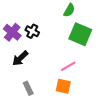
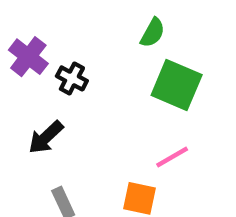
purple cross: (12, 32) -> (28, 57), moved
pink line: (68, 66) -> (172, 157), moved

